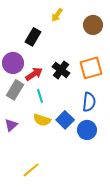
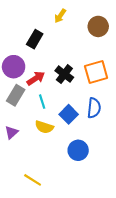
blue square: (65, 120) -> (69, 114), moved
blue circle: (87, 130) -> (78, 150), moved
yellow line: (31, 170) -> (33, 180), turned 72

